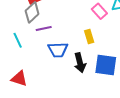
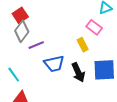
pink rectangle: (99, 11) -> (94, 27), moved
cyan line: (18, 40) -> (14, 75), moved

